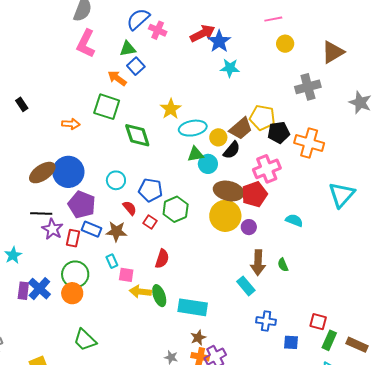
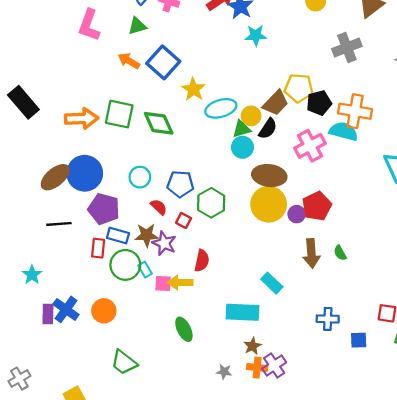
blue square: (136, 66) -> (163, 62), moved, size x1.6
black rectangle: (22, 104) -> (23, 102), size x2.0
green square: (107, 107) -> (119, 114), moved
orange arrow: (71, 124) -> (82, 118), size x1.6
green triangle: (195, 154) -> (241, 129), moved
red pentagon: (254, 194) -> (317, 206), moved
cyan semicircle: (294, 220) -> (344, 131), moved, size x1.4
purple star: (52, 229) -> (164, 243), moved
green circle: (75, 274) -> (125, 265), moved
cyan rectangle: (246, 286) -> (272, 283), moved
yellow arrow: (140, 292) -> (180, 282), moved
green ellipse: (159, 296) -> (184, 329), moved

